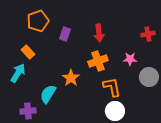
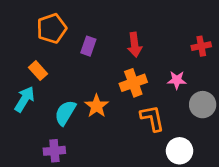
cyan semicircle: (48, 94) -> (65, 113), moved
purple cross: (28, 111) -> (54, 151), moved
white circle: (115, 111) -> (179, 151), moved

